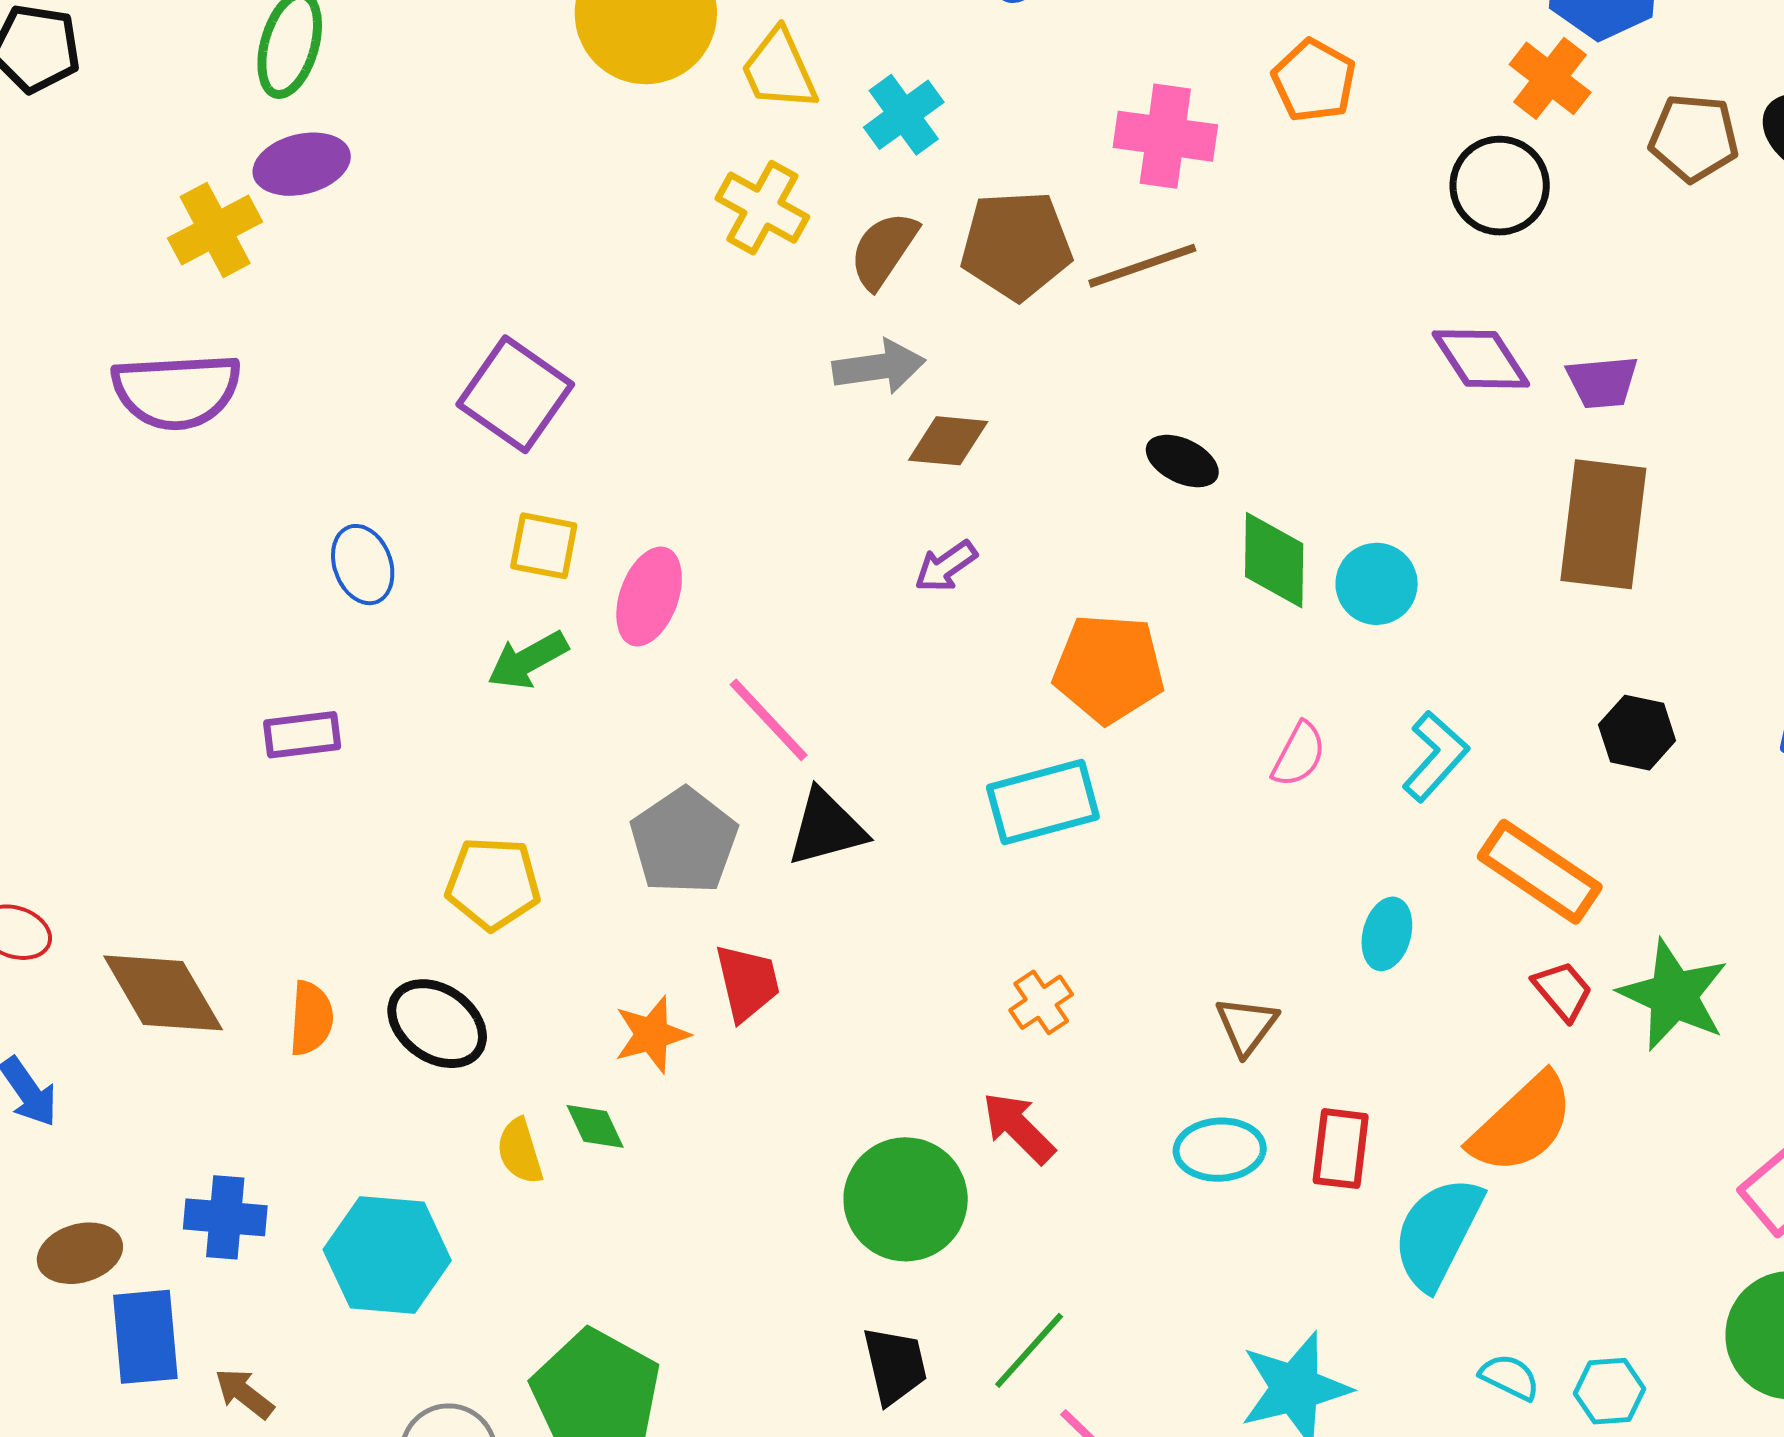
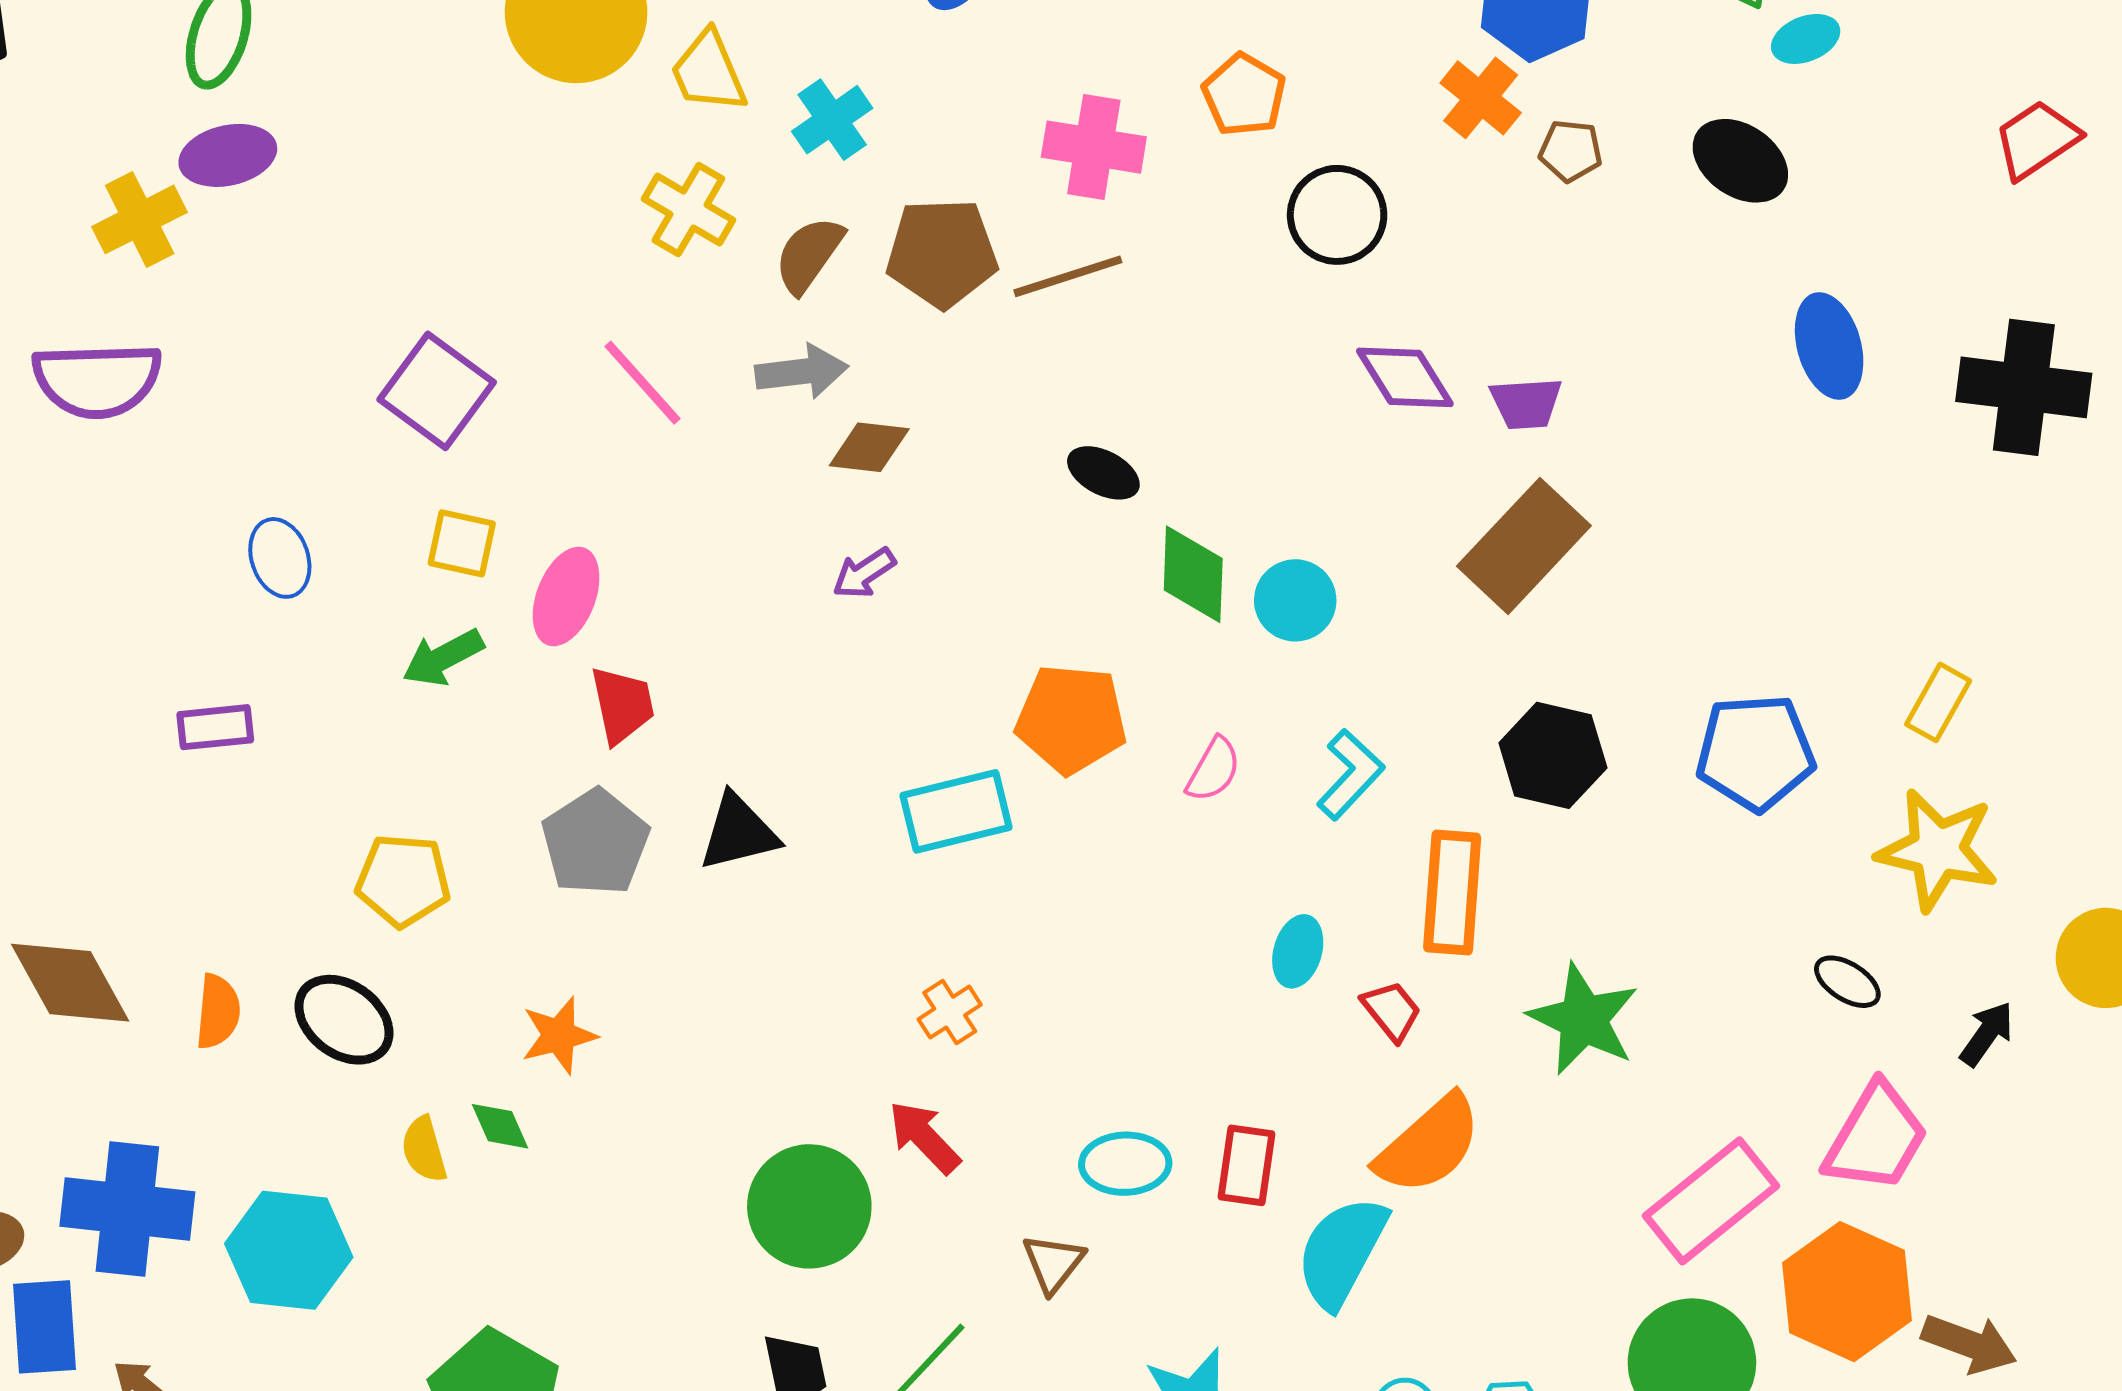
brown pentagon: (1694, 138) -> (1571, 151), moved, size x0.7
black circle: (1500, 186) -> (1337, 215), moved
brown rectangle: (1603, 524) -> (1524, 546), turned 35
orange pentagon: (1109, 668) -> (1071, 719), moved
pink line: (769, 720) -> (642, 383), moved
black hexagon: (1637, 733) -> (1553, 755), size x1.4
orange rectangle: (1540, 872) -> (1452, 893), turned 59
red trapezoid: (747, 982) -> (622, 705), moved
red trapezoid: (1563, 991) -> (1392, 1011), moved
brown triangle: (1246, 1026) -> (1053, 1263), moved
blue cross: (225, 1217) -> (127, 1209), size x1.6

